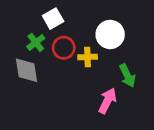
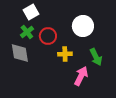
white square: (53, 19) -> (31, 12), moved
yellow cross: (88, 57) -> (65, 54), moved

